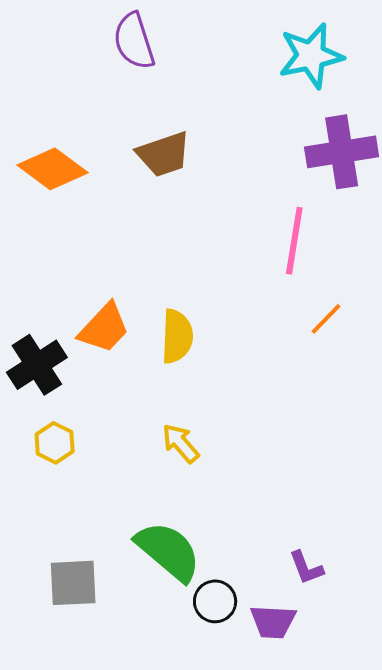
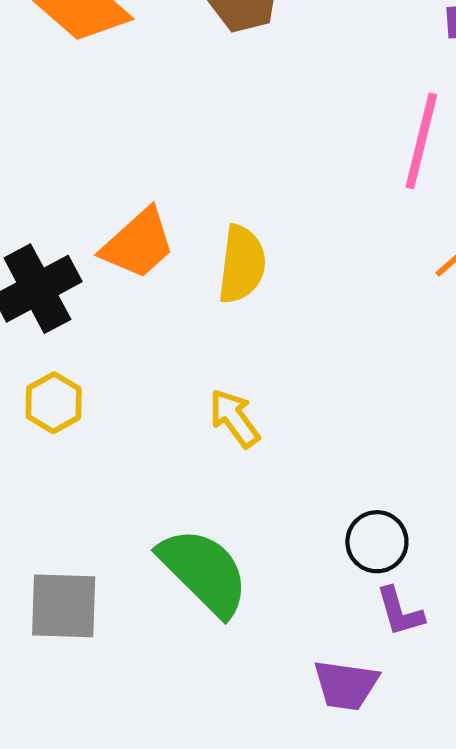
black circle: (215, 601) -> (377, 542), moved

